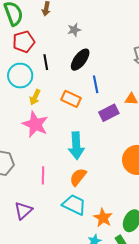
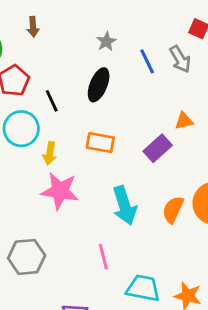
gray star: (74, 30) -> (106, 42), moved
blue line: (96, 84) -> (147, 61), moved
pink line: (43, 175) -> (103, 257), moved
orange semicircle: (78, 177) -> (173, 210), moved

